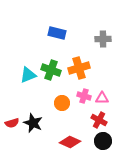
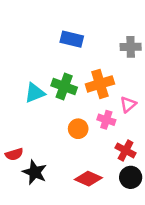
pink triangle: (102, 98) -> (128, 104), moved, turned -40
black star: (33, 123) -> (35, 172), moved

